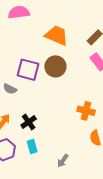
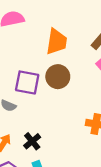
orange trapezoid: (57, 35) -> (57, 42), turned 80

